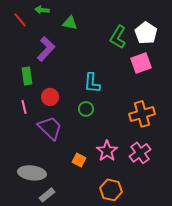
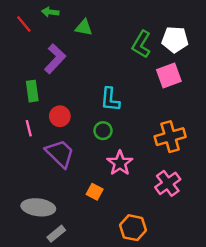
white pentagon: (146, 33) -> (175, 40), turned -30
pink star: (107, 151) -> (120, 163), moved

